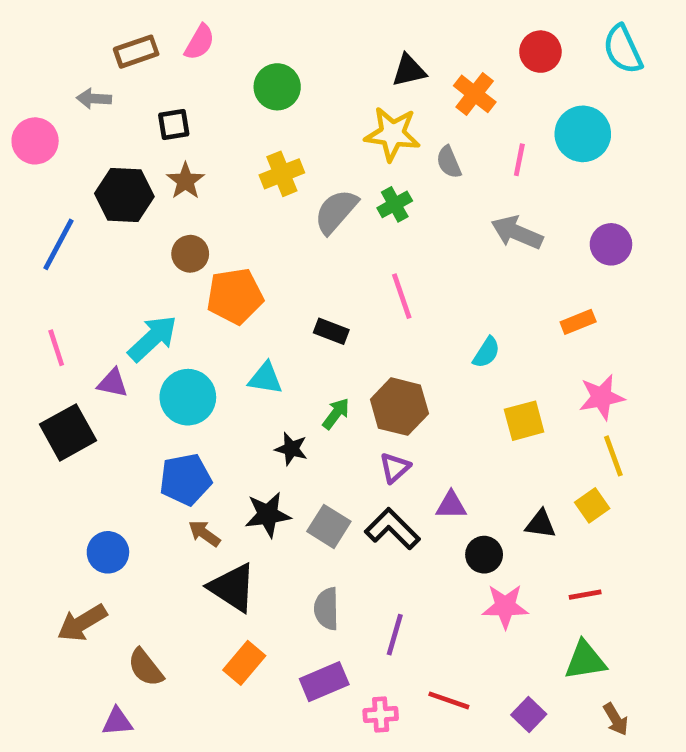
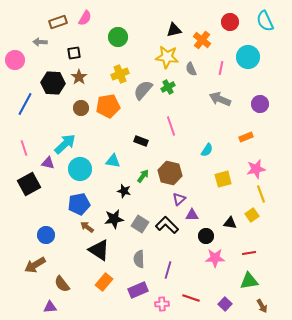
orange pentagon: (235, 296) -> (108, 106), moved
purple triangle: (395, 468) -> (179, 199), moved

